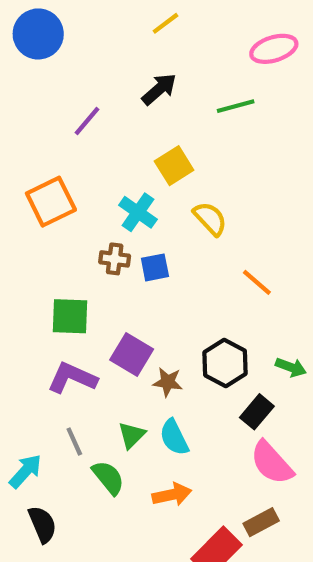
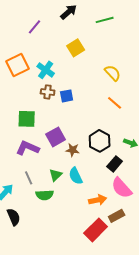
cyan cross: (138, 212) -> (46, 70), moved
yellow semicircle: (210, 219) -> (113, 73), moved
purple square: (132, 354) -> (56, 137), turned 30
green semicircle: (108, 478) -> (45, 195), turned 126
orange arrow: (172, 495) -> (98, 200), moved

